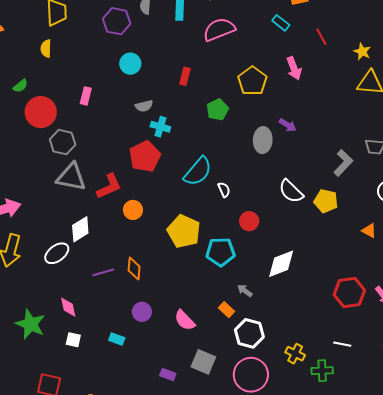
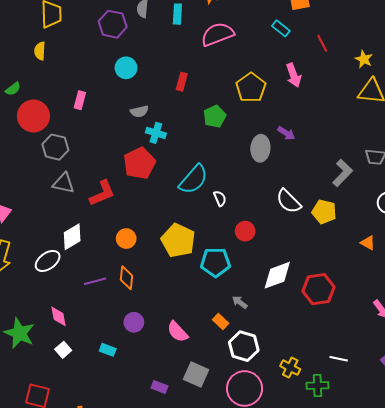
gray triangle: (71, 177) -> (64, 183), size x0.7
orange circle: (133, 210) -> (126, 239), moved
red hexagon: (349, 292) -> (319, 289), moved
white square: (73, 340) -> (63, 350), turned 35

